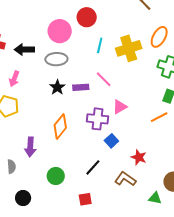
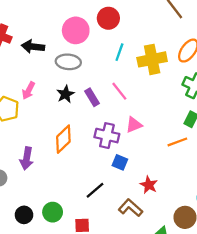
pink arrow: (14, 79) -> (29, 91), moved
purple rectangle: (81, 87) -> (92, 97), turned 56
blue square: (111, 141) -> (120, 162), turned -32
green circle: (56, 176) -> (53, 212), moved
black circle: (23, 198) -> (24, 215), moved

